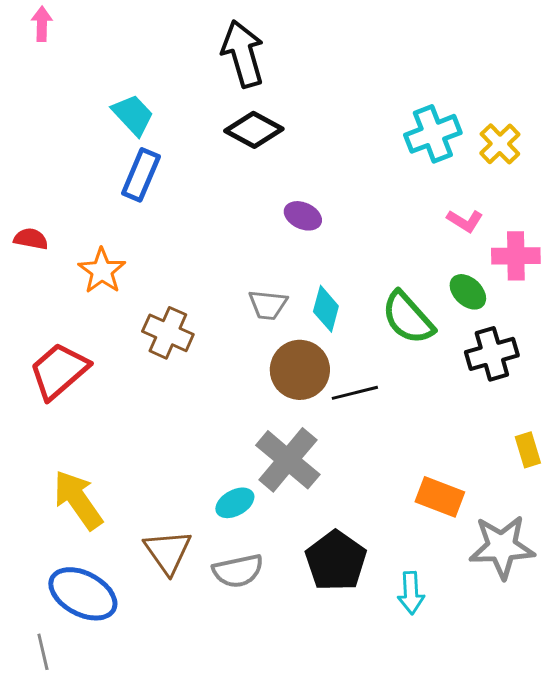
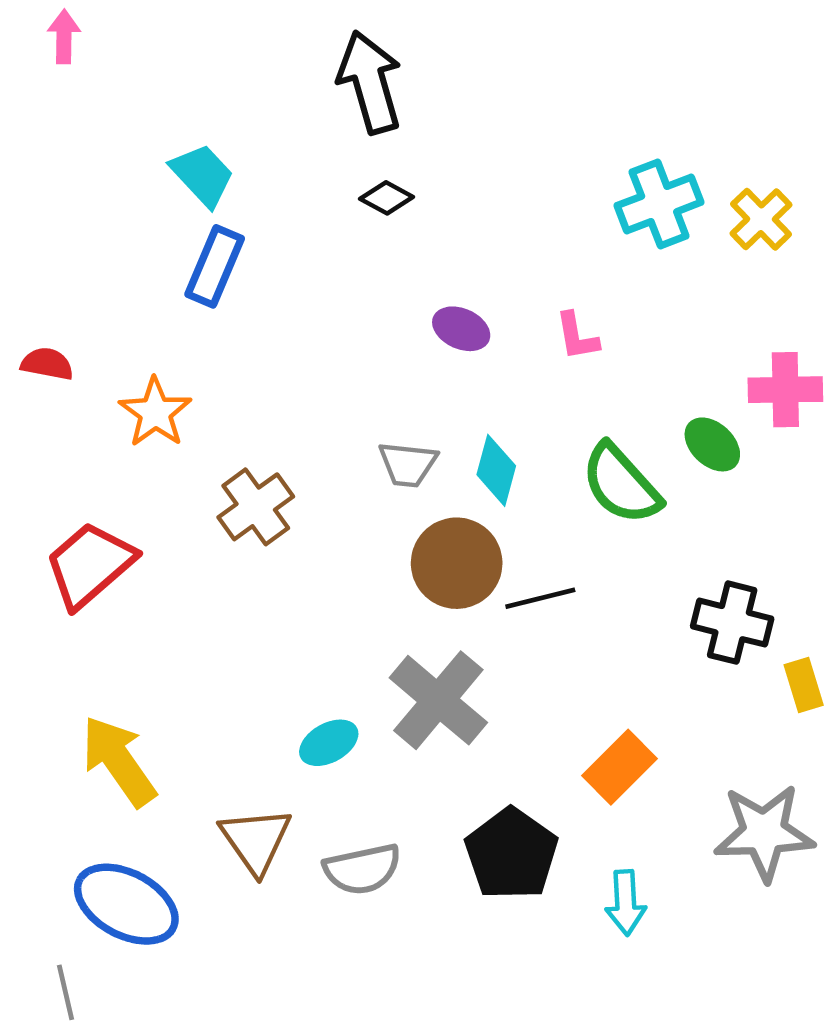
black diamond: (254, 130) -> (387, 198), size x0.6
pink L-shape: (465, 221) -> (577, 336), moved, turned 48
brown cross: (168, 333) -> (256, 507), turned 30
black cross: (492, 354) -> (732, 623), moved, turned 30
orange rectangle: (440, 497) -> (619, 767), moved, turned -66
cyan ellipse: (235, 503) -> (329, 743), moved

